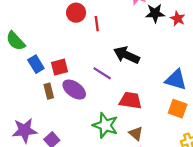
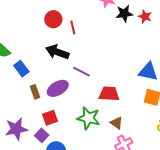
black arrow: (127, 55) -> (57, 52), moved
red square: (59, 67) -> (50, 118), moved
purple ellipse: (74, 90) -> (58, 88), turned -60

